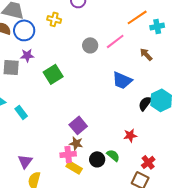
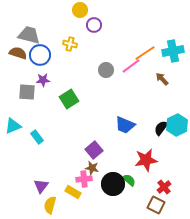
orange line: (137, 17) -> (145, 53), moved
cyan cross: (157, 26) -> (173, 51), size x1.5
blue trapezoid: (122, 80) -> (125, 125), moved
red star: (130, 135) -> (146, 160), size x1.6
black circle: (97, 159) -> (113, 184), size x1.5
yellow rectangle: (74, 167) -> (73, 192), moved

